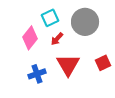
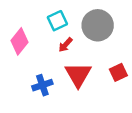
pink diamond: (30, 38) -> (19, 41), moved

